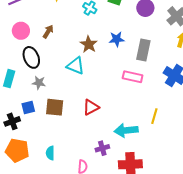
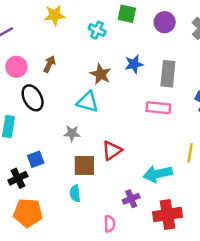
gray star: (39, 83) -> (72, 133), moved
brown square: (55, 107) -> (84, 166), moved
cyan semicircle: (50, 153) -> (75, 193), moved

